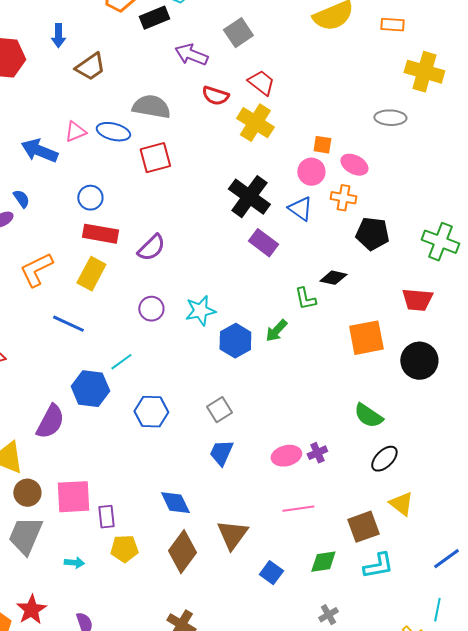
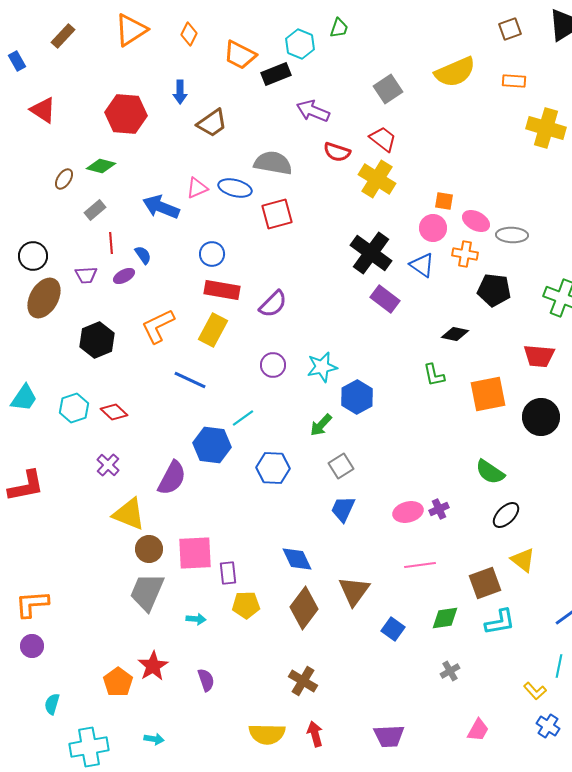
gray square: (238, 33) -> (388, 89), moved
gray ellipse: (390, 118) -> (512, 235), moved
green L-shape: (305, 299) -> (434, 375), moved
green arrow: (276, 331) -> (321, 425), moved

